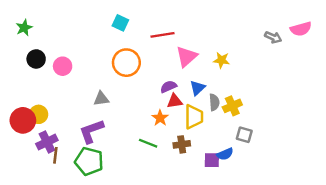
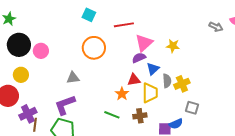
black circle: (36, 59) -> (19, 45), size x1.5
purple semicircle: (169, 87) -> (139, 58), moved
yellow circle: (39, 114) -> (21, 75), moved

